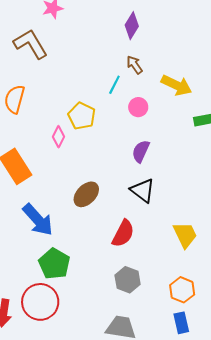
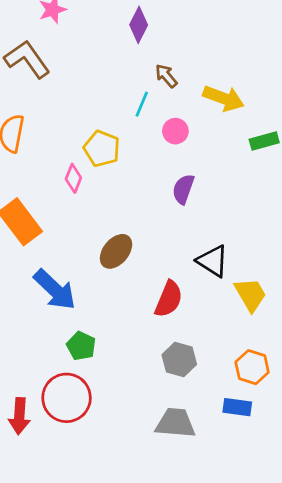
purple diamond: (132, 26) -> (139, 25), moved
black triangle: (143, 190) -> (213, 261), moved
green pentagon: (54, 264) -> (81, 346), size x0.7
blue rectangle: (181, 323) -> (237, 407), moved, turned -65

